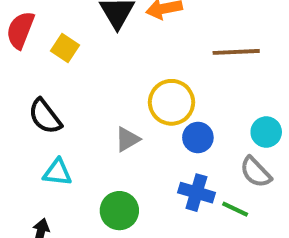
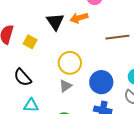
yellow circle: (172, 102) -> (70, 63), moved
blue circle: (198, 138) -> (101, 82), size x1.5

